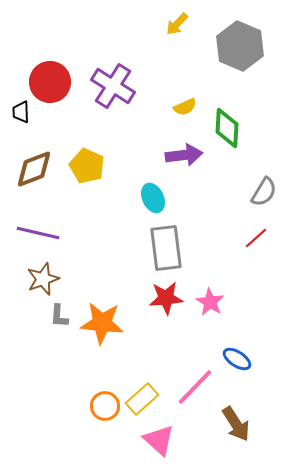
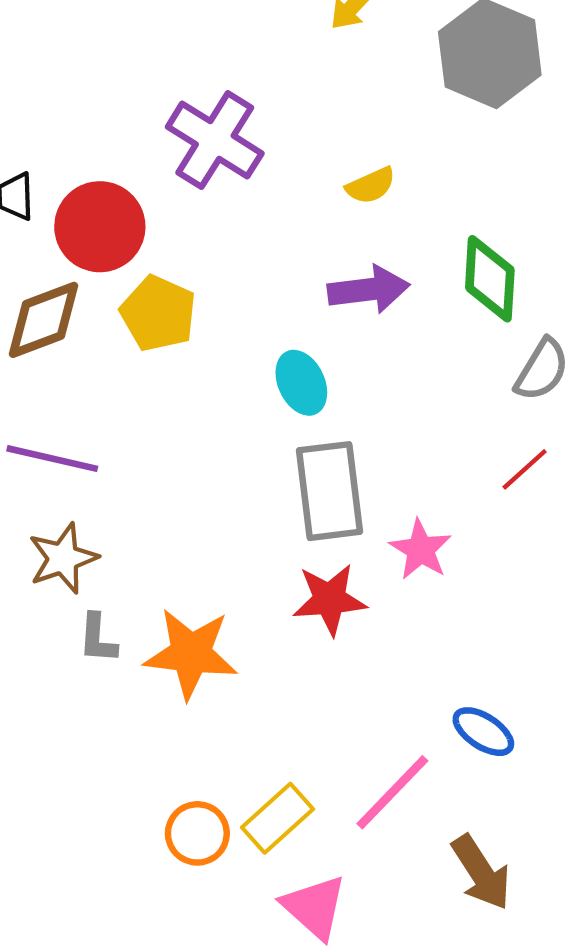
red circle: (50, 82) -> (100, 227), moved
green diamond: (227, 128) -> (490, 279), moved
pink star: (210, 302) -> (421, 550), moved

